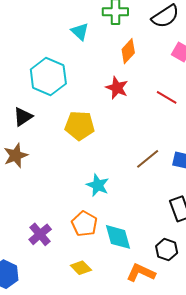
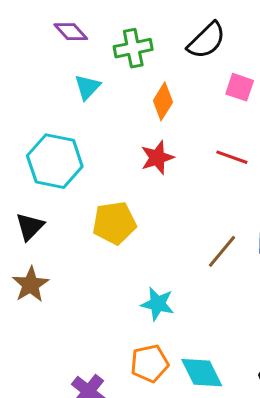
cyan triangle: (80, 32) -> (87, 87), turned 42
red star: (117, 88) -> (157, 158), turned -30
orange pentagon: (84, 224) -> (150, 363), turned -30

